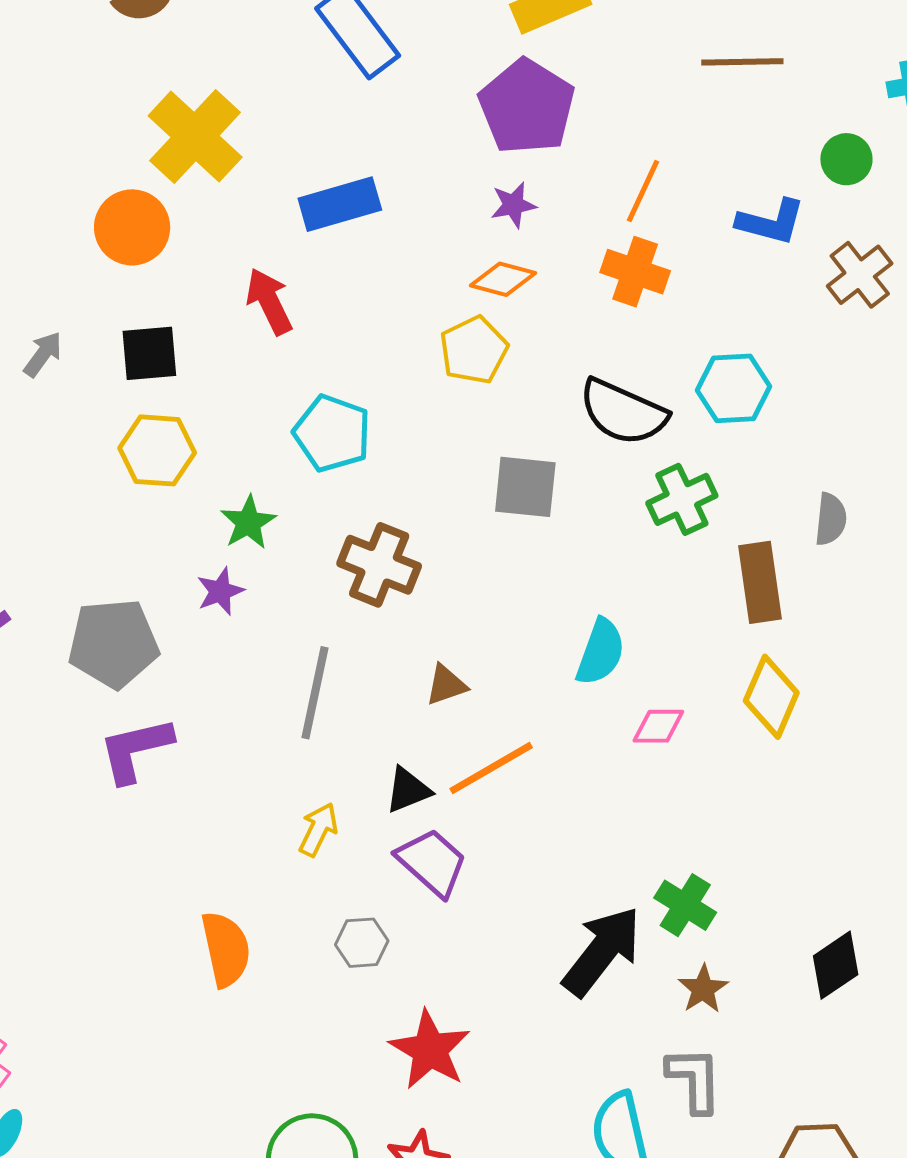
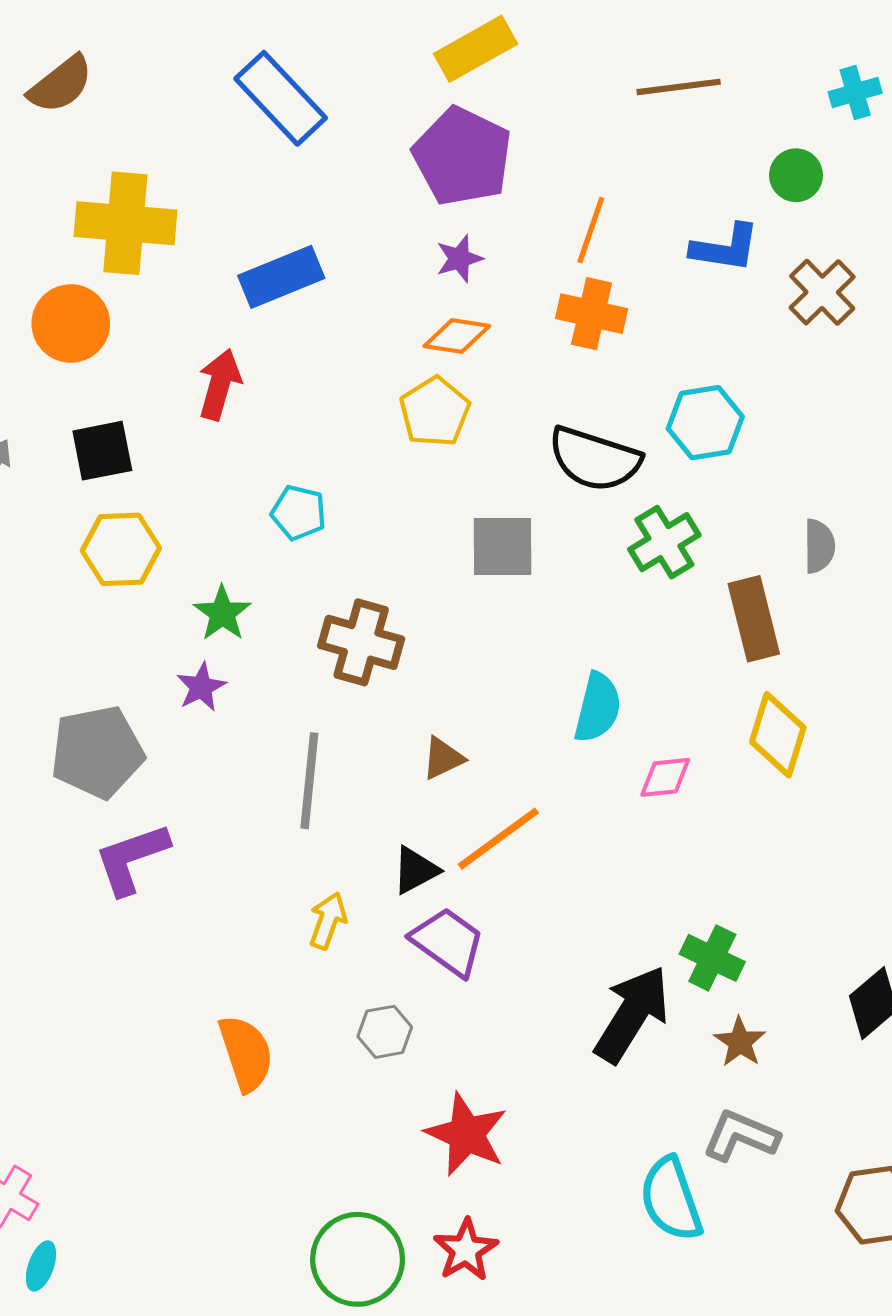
yellow cross: (195, 136) -> (125, 223), turned -32
red arrow: (269, 301) -> (220, 384), turned 48
cyan pentagon: (332, 433) -> (299, 513), size x0.7
gray L-shape: (694, 1080) -> (741, 1136), turned -60

